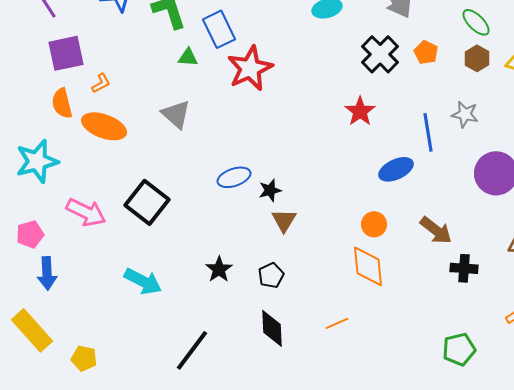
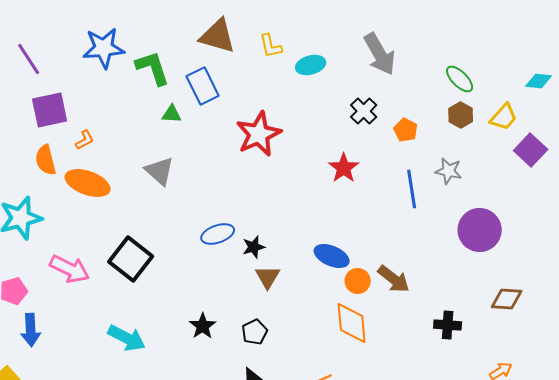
orange pentagon: (426, 52) -> (406, 130), moved
black cross: (380, 54) -> (364, 111), size x0.7
red star: (250, 68) -> (259, 134), moved
blue ellipse: (396, 169) -> (332, 256), moved, turned 48
brown arrow: (436, 230) -> (394, 279), moved

